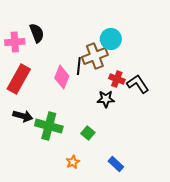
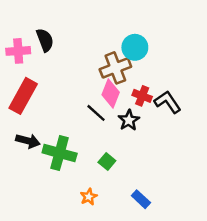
black line: (79, 66) -> (96, 113), moved, turned -54
pink diamond: (62, 77) -> (111, 93), moved
black star: (106, 99) -> (129, 120), turned -30

